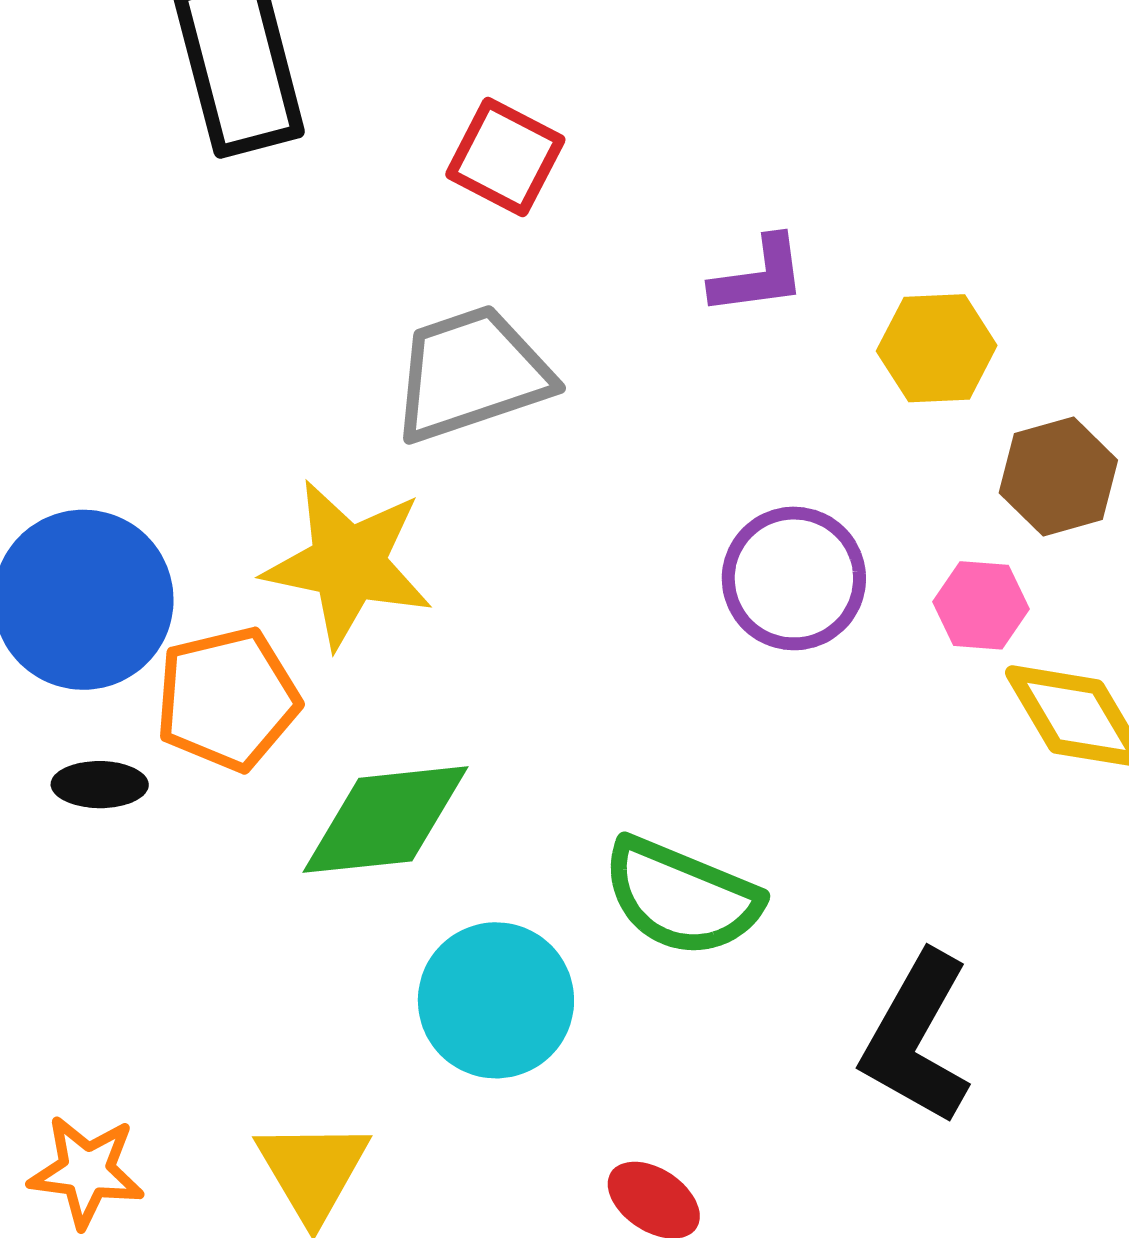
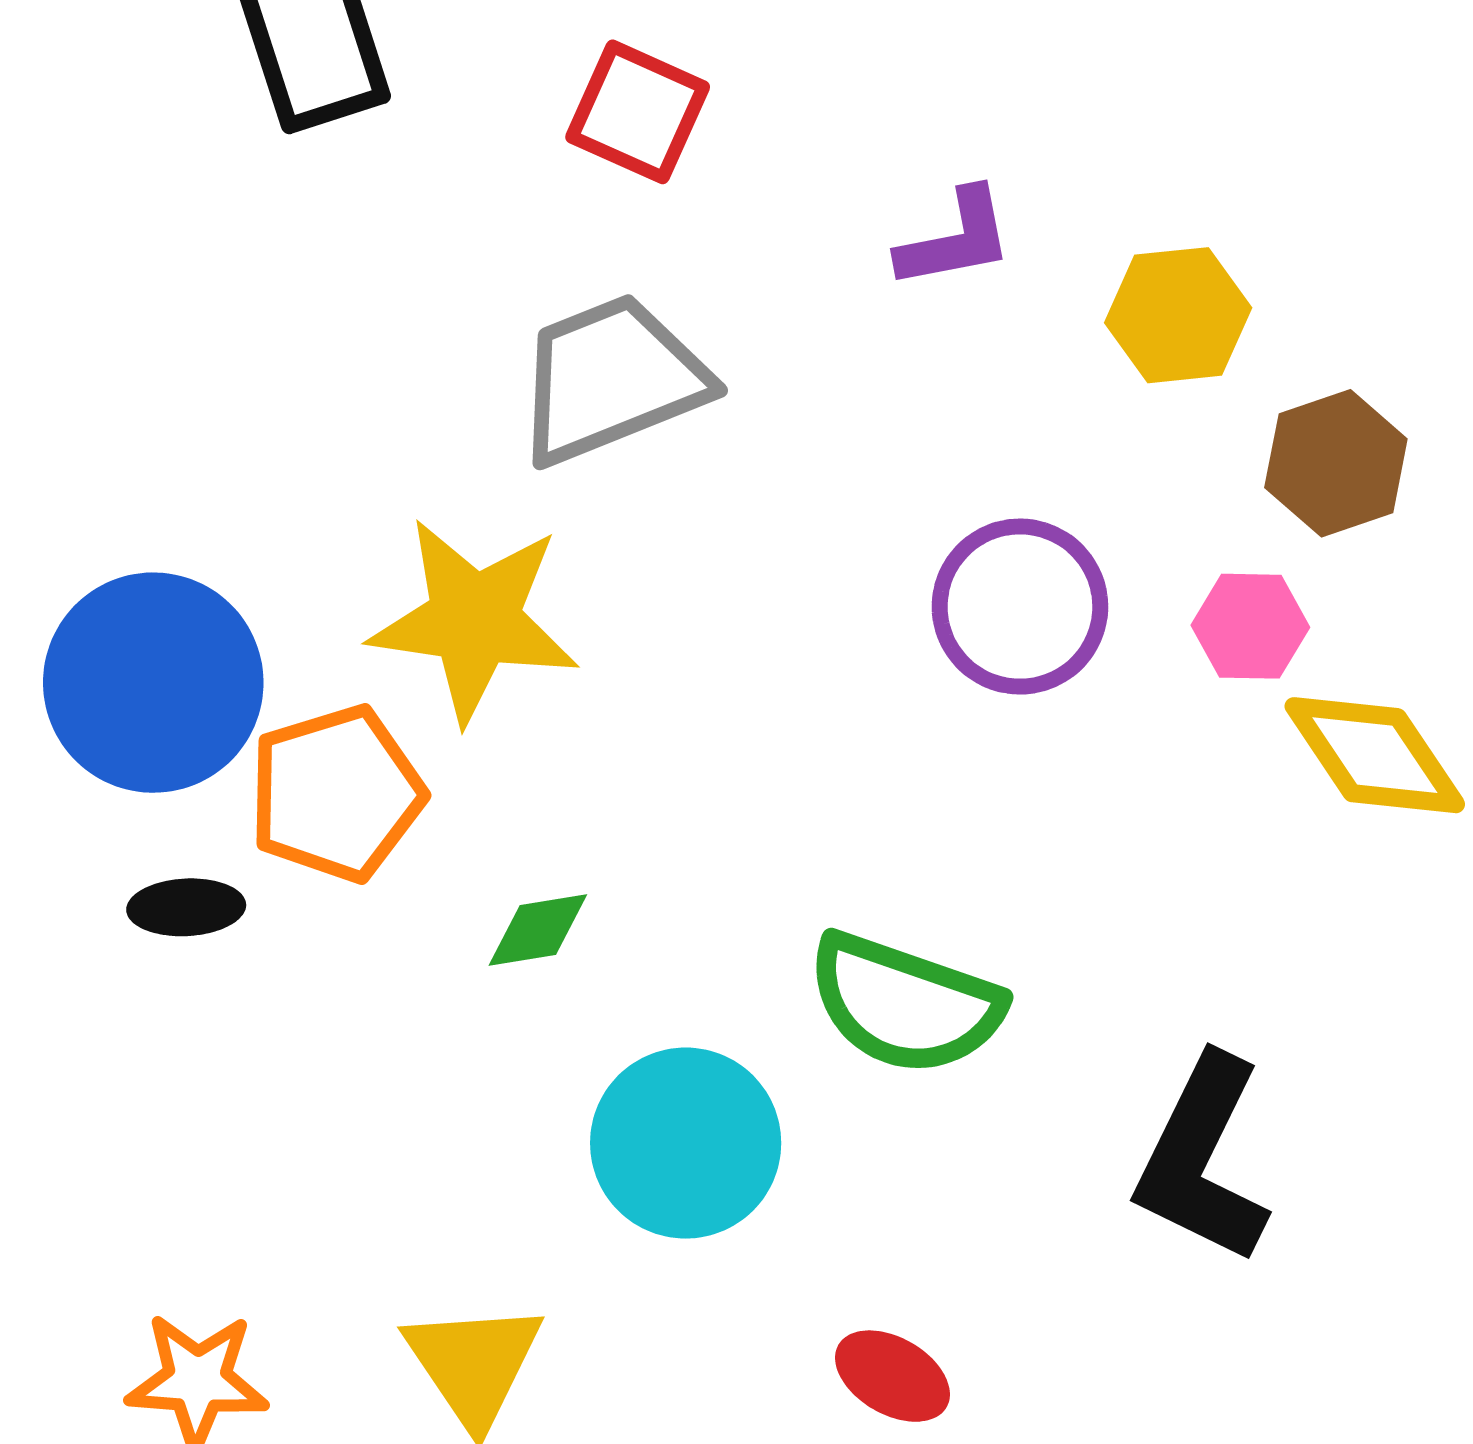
green diamond: (385, 820) -> (538, 930), size x0.5

